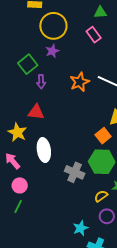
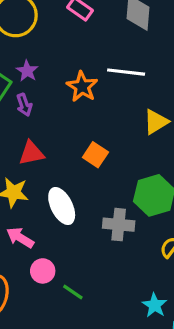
purple star: (52, 51) -> (27, 71), moved
orange square: (103, 136) -> (95, 155), moved
green line: (18, 207) -> (73, 292), moved, turned -64

